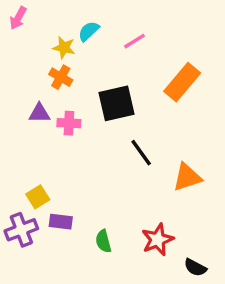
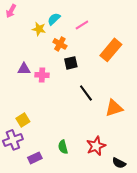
orange cross: (61, 77) -> (60, 44), moved
black square: (117, 103) -> (71, 63), size x0.6
purple rectangle: (61, 222) -> (35, 158), moved, turned -32

